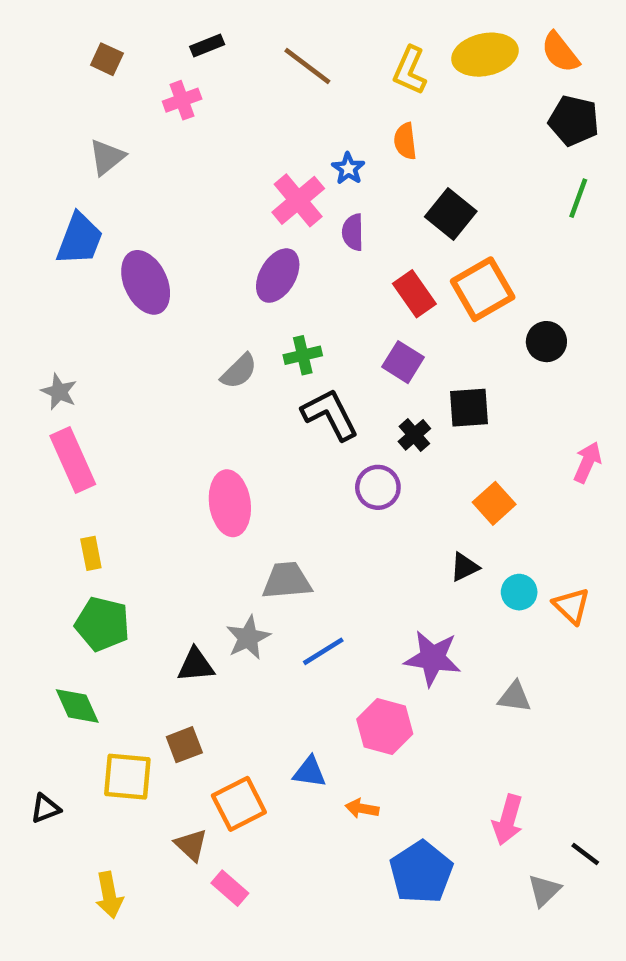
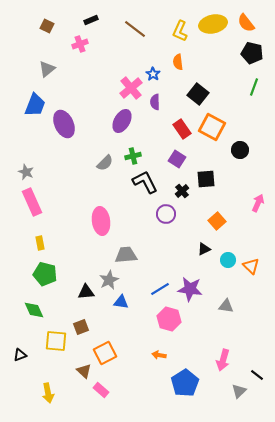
orange square: (483, 289) -> (212, 127), turned -32
blue line: (323, 651) -> (160, 289), moved
blue triangle: (310, 772) -> (121, 302), moved

